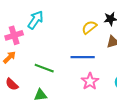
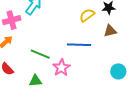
pink star: (90, 81) -> (61, 68), moved

